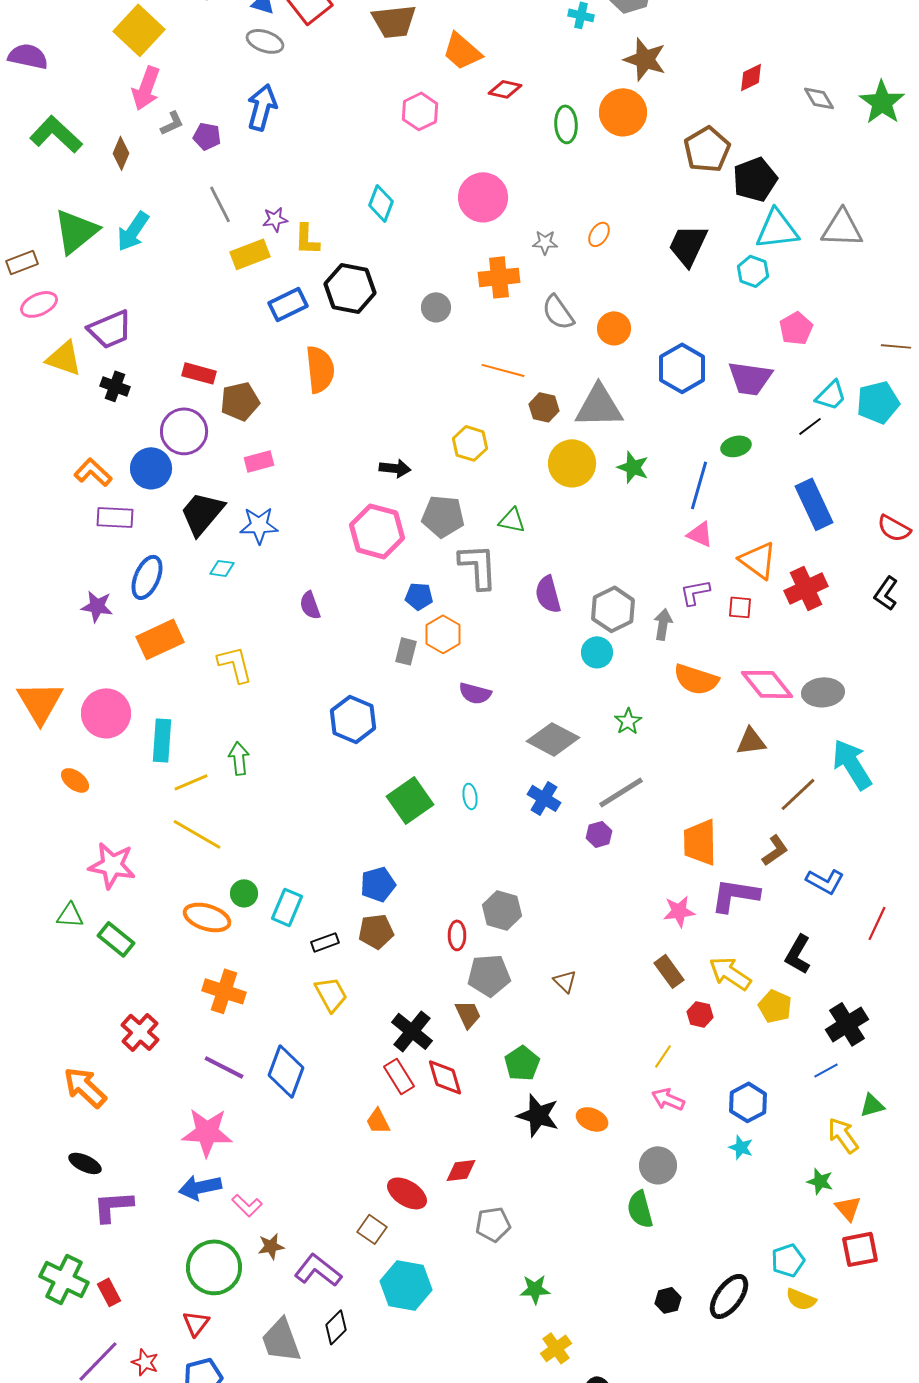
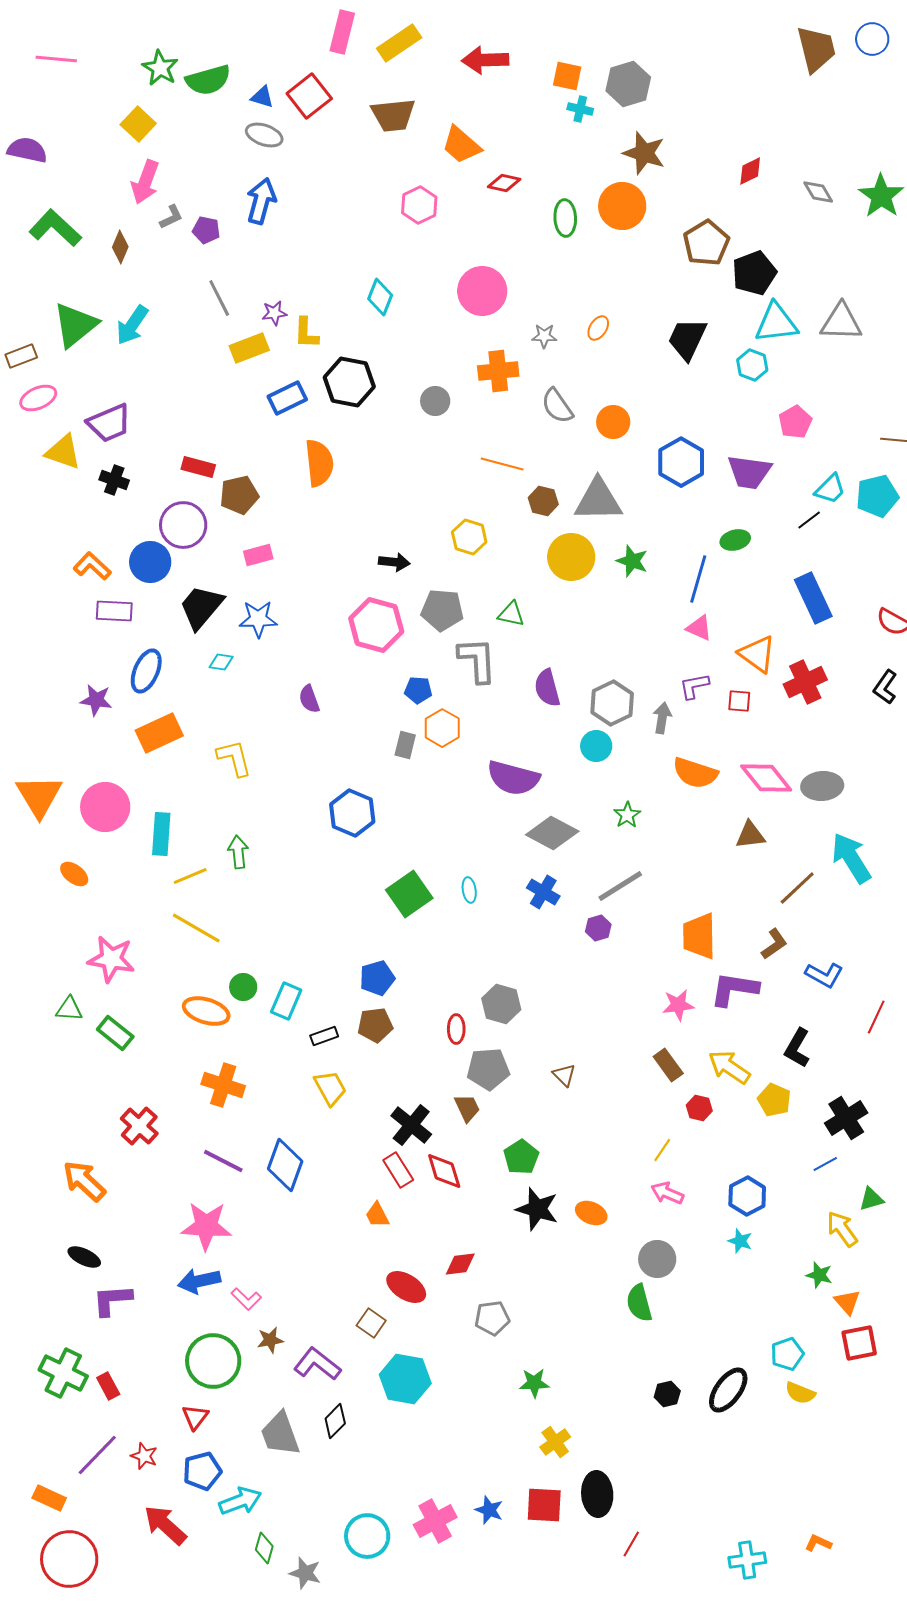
yellow square: (139, 30) -> (138, 124), size x0.7
purple semicircle: (475, 693) -> (513, 778), moved, size x1.6

